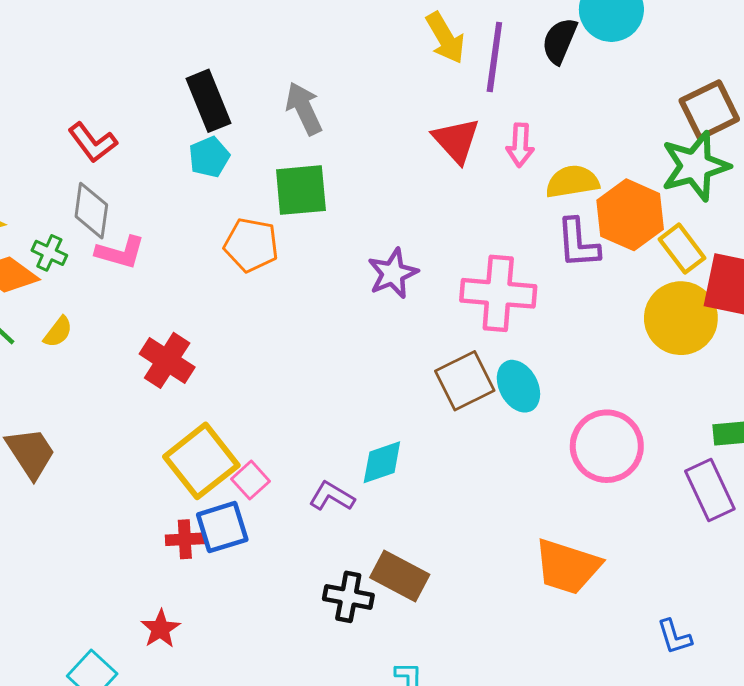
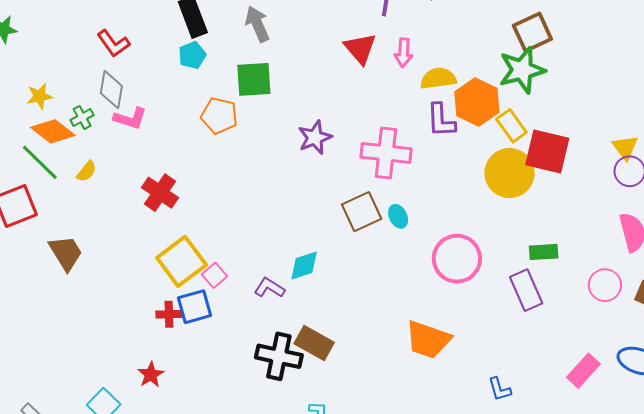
green cross: (49, 253) -> (82, 117), turned 35
cyan ellipse: (518, 386) -> (398, 216), size x0.7
black cross: (348, 597) -> (279, 356), size x1.4

